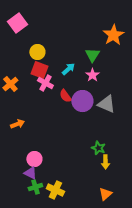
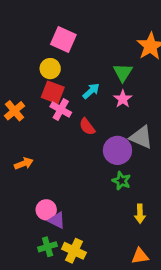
pink square: (17, 23) -> (63, 40), moved, turned -30
purple circle: (82, 101) -> (117, 150), moved
green star: (98, 148) -> (121, 181), moved
purple triangle: (30, 173) -> (57, 220), moved
orange triangle: (105, 194) -> (140, 256), turned 32

